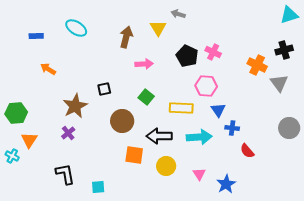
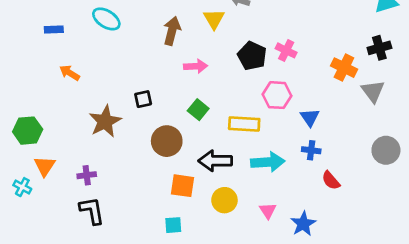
blue triangle: (218, 110) -> (310, 117), moved
purple cross: (68, 133) -> (87, 175), moved, turned 32
cyan square: (98, 187) -> (173, 225), moved

